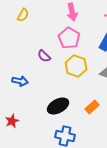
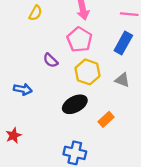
yellow semicircle: (23, 15) -> (35, 13), moved
black ellipse: (58, 106) -> (75, 104), moved

